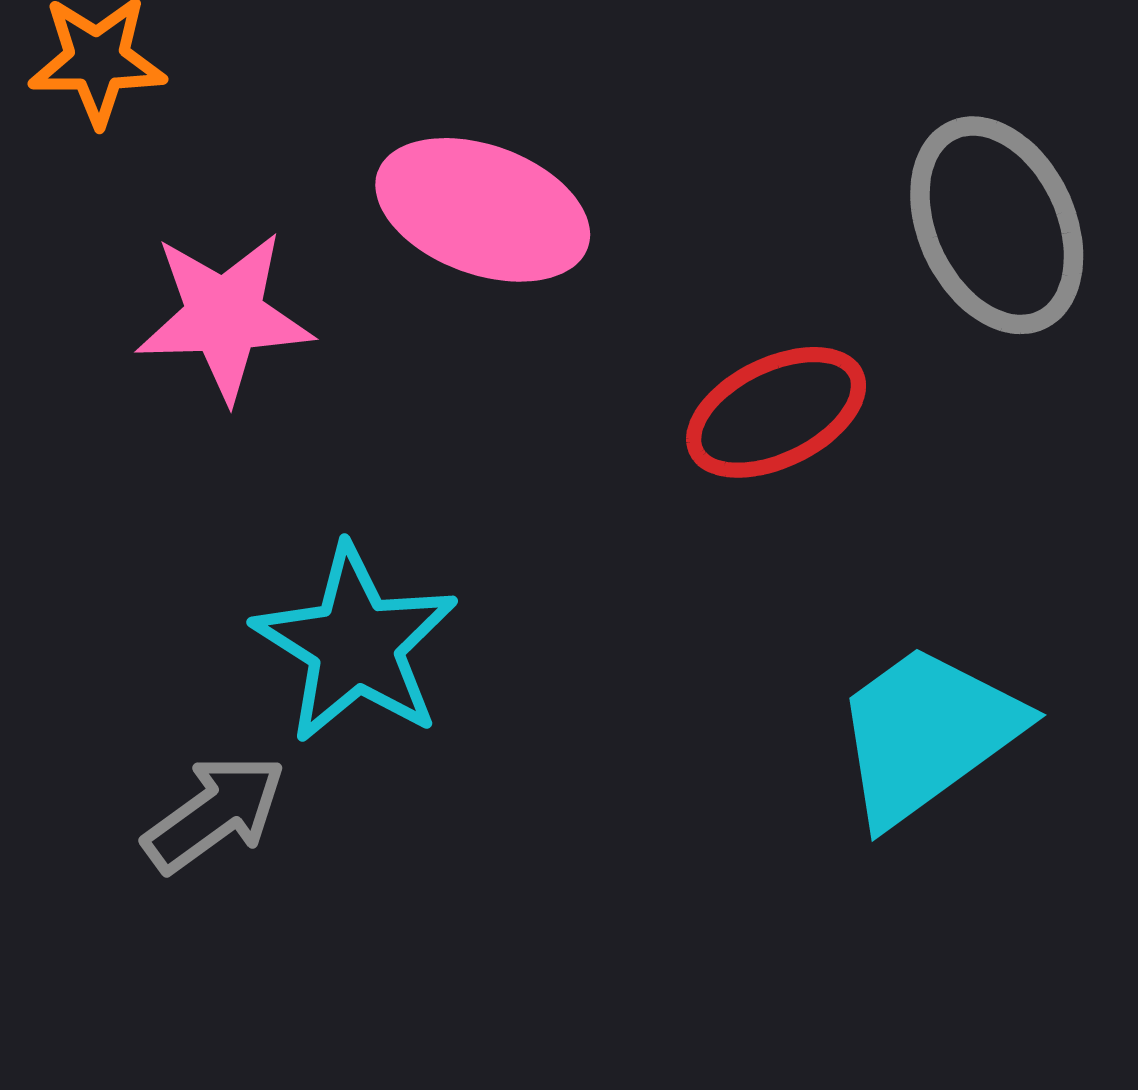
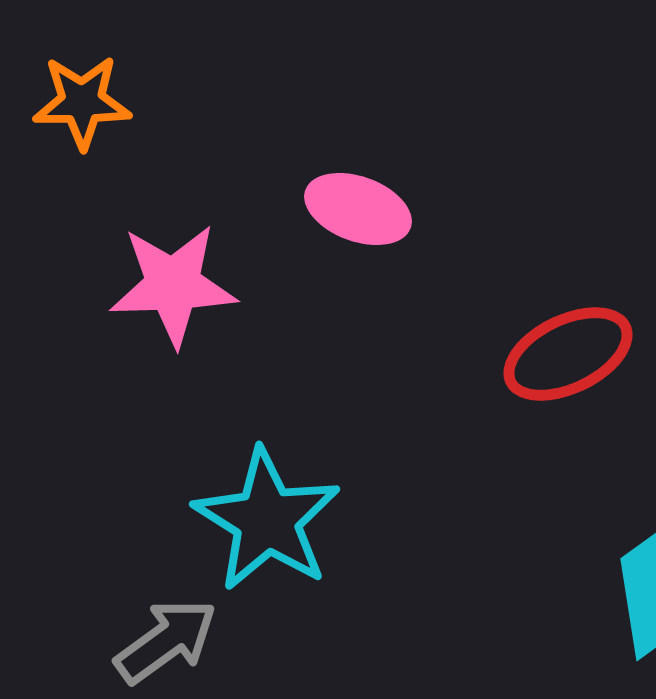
pink ellipse: (483, 210) -> (358, 209), size x0.7

